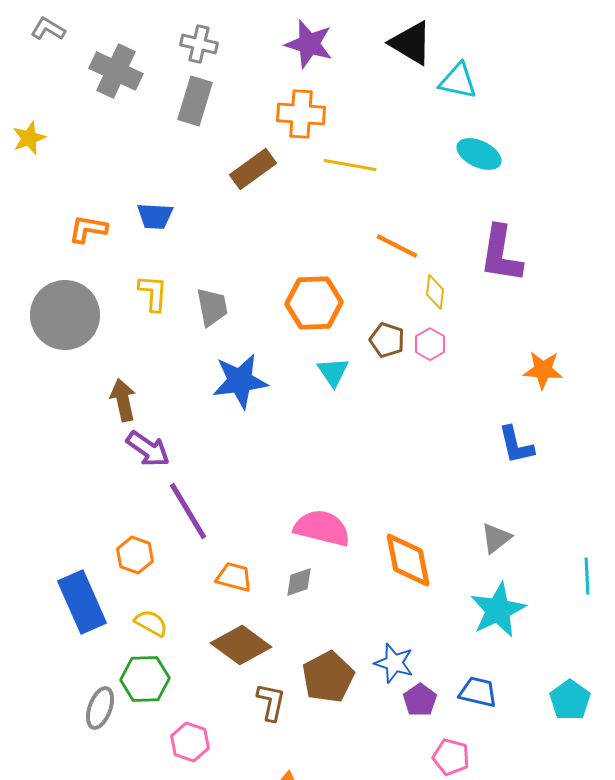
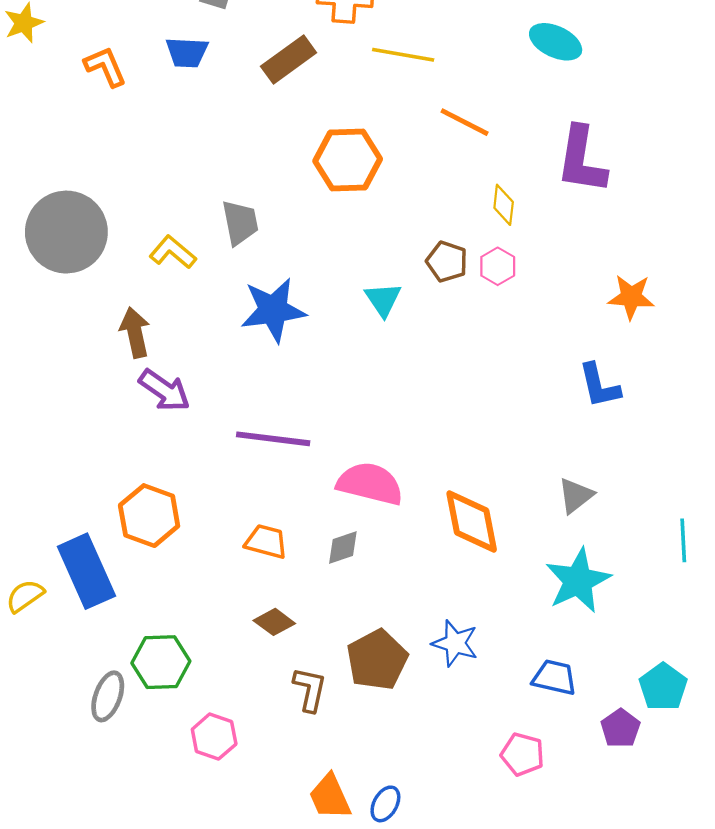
blue trapezoid: (155, 216) -> (187, 52), moved
orange L-shape: (88, 229) -> (105, 67), moved, turned 57
orange line: (397, 246) -> (465, 122), moved
yellow L-shape: (153, 293) -> (173, 252), moved, turned -54
orange hexagon: (314, 303) -> (348, 160), moved
purple line: (188, 511) -> (273, 439), moved, turned -52
orange hexagon: (135, 555) -> (149, 516), size x1.4
yellow semicircle: (151, 623) -> (25, 596), moved, turned -64
brown diamond: (241, 645) -> (274, 622), size x0.6
purple pentagon: (420, 700) -> (621, 728), moved

